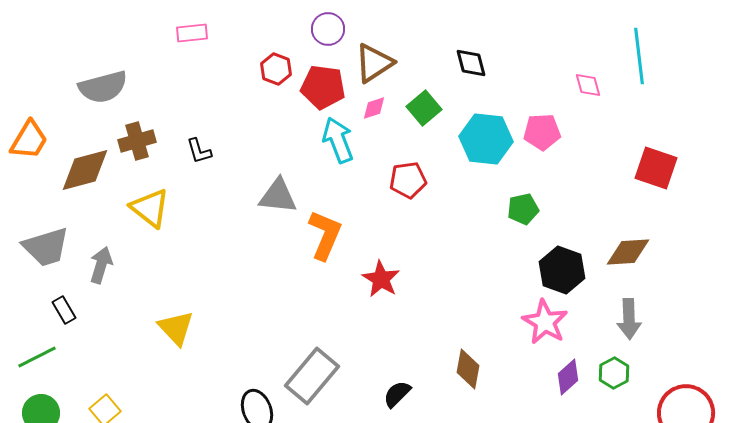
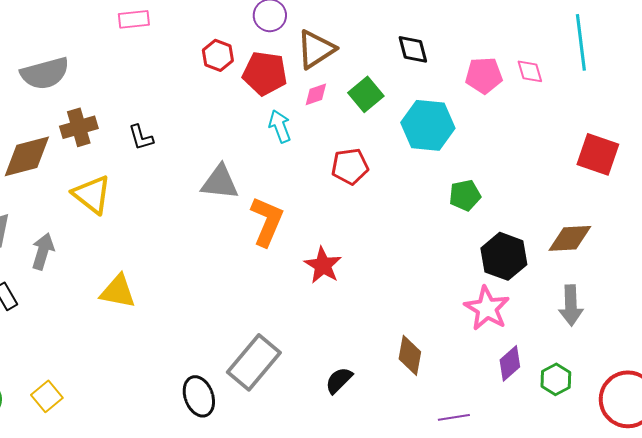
pink pentagon: (542, 132) -> (484, 75), moved
cyan arrow: (338, 140) -> (280, 126), size x0.7
yellow triangle: (176, 328) -> (118, 291), moved, turned -36
green hexagon: (614, 373) -> (556, 379), moved

